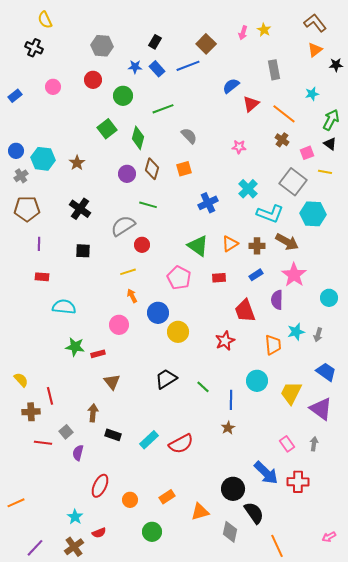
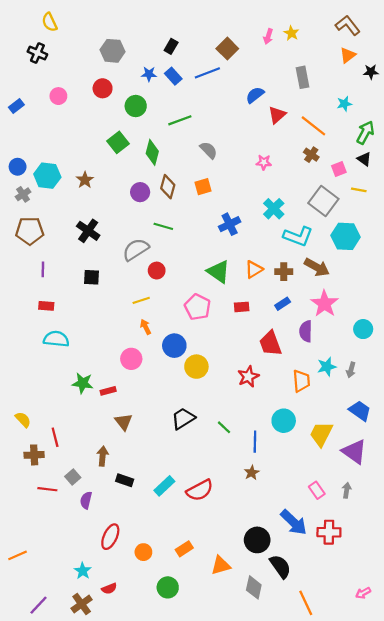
cyan semicircle: (64, 307) -> (56, 339), moved

